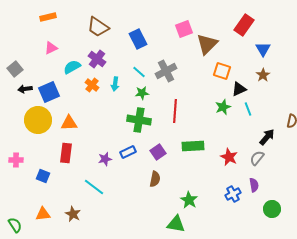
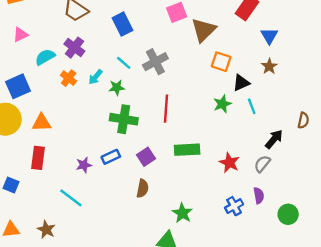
cyan arrow: (115, 84) -> (96, 77), turned 32
green star: (142, 93) -> (117, 87), moved
green circle: (272, 209) -> (288, 214), moved

